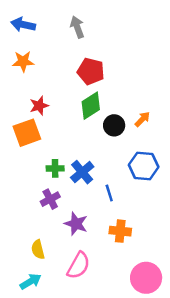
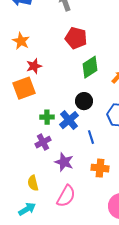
orange star: (23, 61) -> (21, 41), moved, turned 30
green diamond: (91, 106) -> (90, 67), moved
black circle: (114, 125) -> (84, 101), moved

